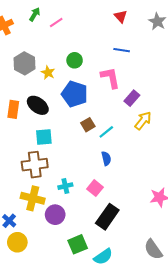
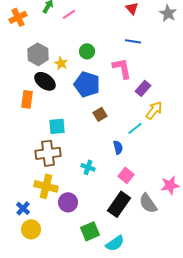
black ellipse: (38, 105) -> (45, 81), moved
cyan line: (106, 132) -> (135, 128), moved
cyan cross: (65, 186) -> (88, 167), moved, turned 32
pink square: (95, 188) -> (126, 175), moved
gray semicircle: (153, 249) -> (148, 203), moved

